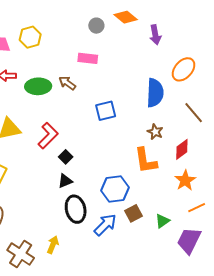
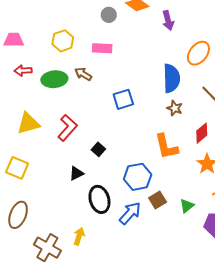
yellow hexagon: (30, 37) -> (63, 41), moved
brown star: (155, 132) -> (175, 108), moved
black square: (66, 157) -> (98, 149), moved
black triangle: (65, 181) -> (76, 173), moved

